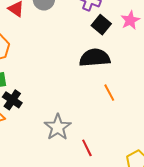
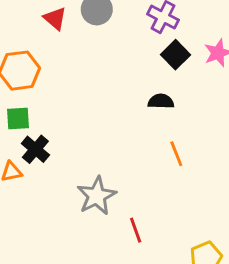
black semicircle: (95, 58) -> (161, 101), size x0.6

